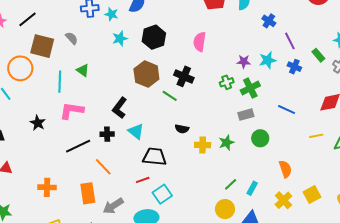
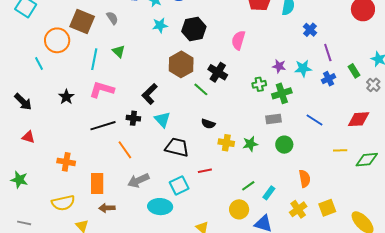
blue cross: (294, 67) -> (329, 79), turned 32
red line: (143, 180) -> (205, 171), moved
orange rectangle: (88, 193) -> (97, 183), moved
gray arrow: (113, 206) -> (138, 180), moved

